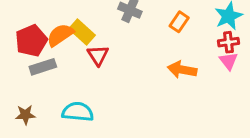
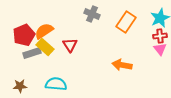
orange rectangle: (179, 22) -> (126, 22), size x1.5
yellow rectangle: (82, 32) -> (45, 47), moved
orange arrow: (182, 70) -> (122, 65), moved

